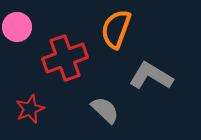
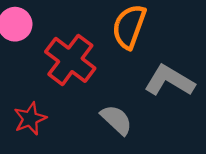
red cross: (65, 58) -> (70, 60), turned -33

